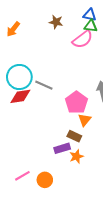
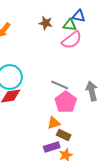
green triangle: (91, 26) -> (70, 25), moved
gray line: (44, 85) -> (60, 85), moved
orange triangle: (85, 120) -> (54, 123), moved, turned 32

